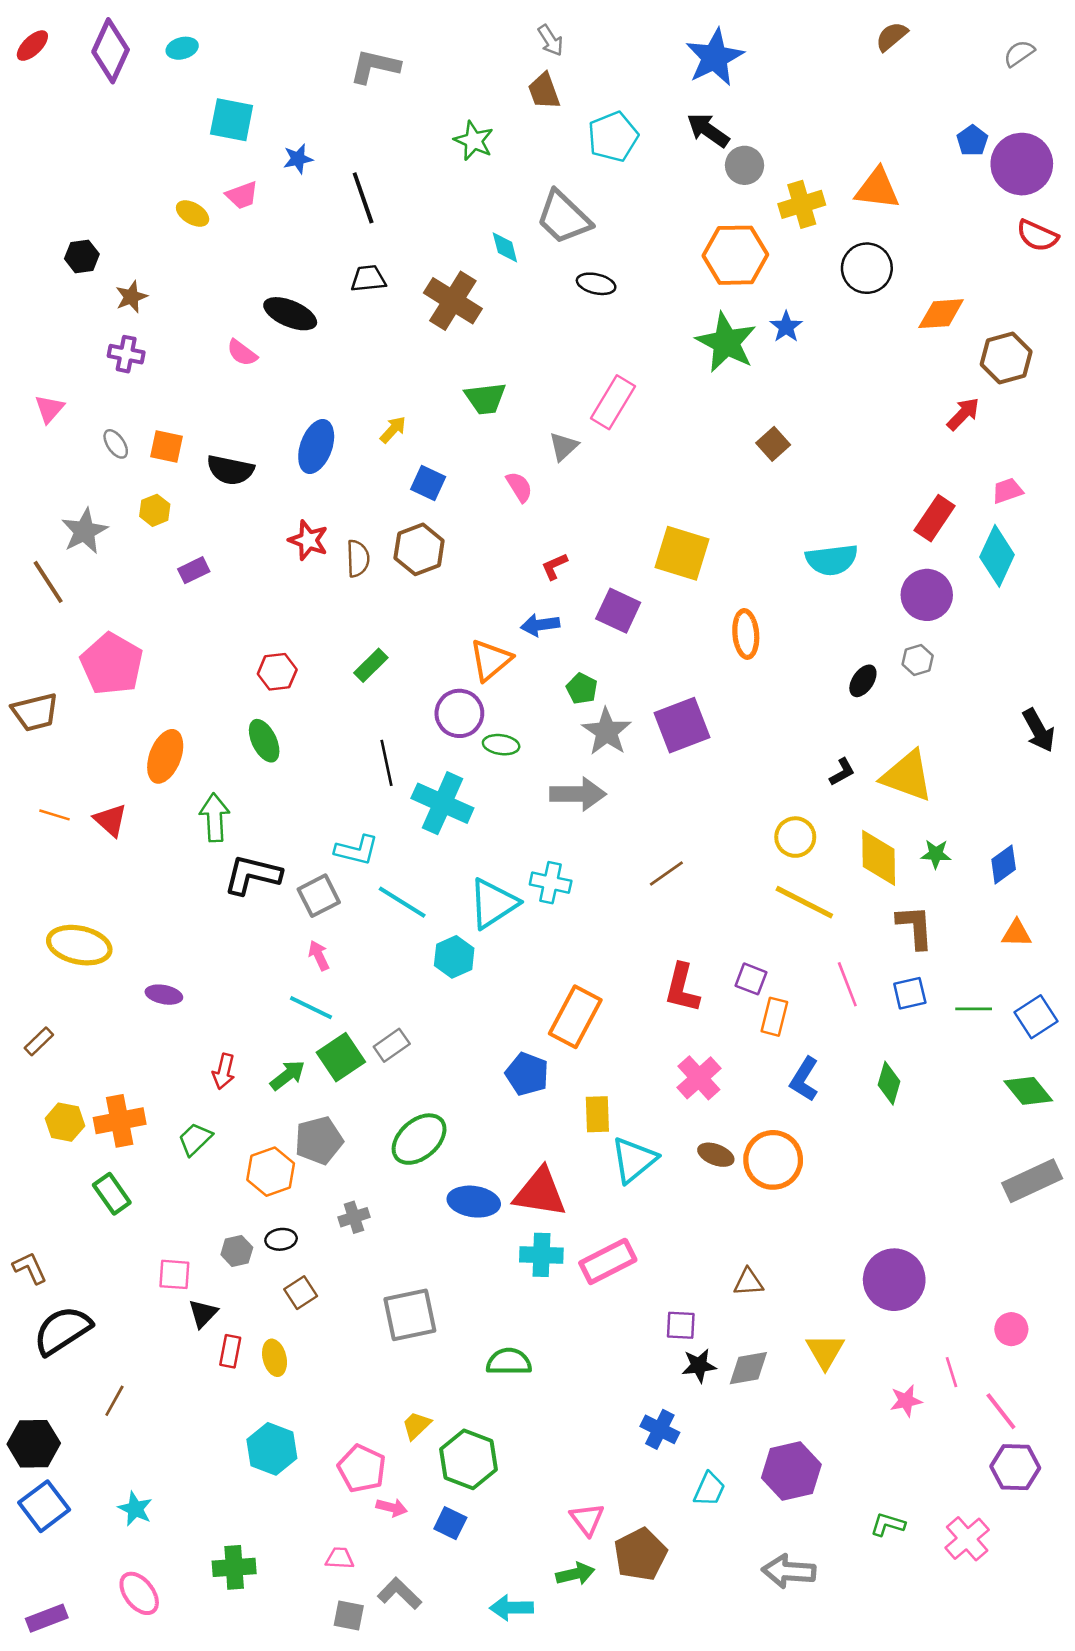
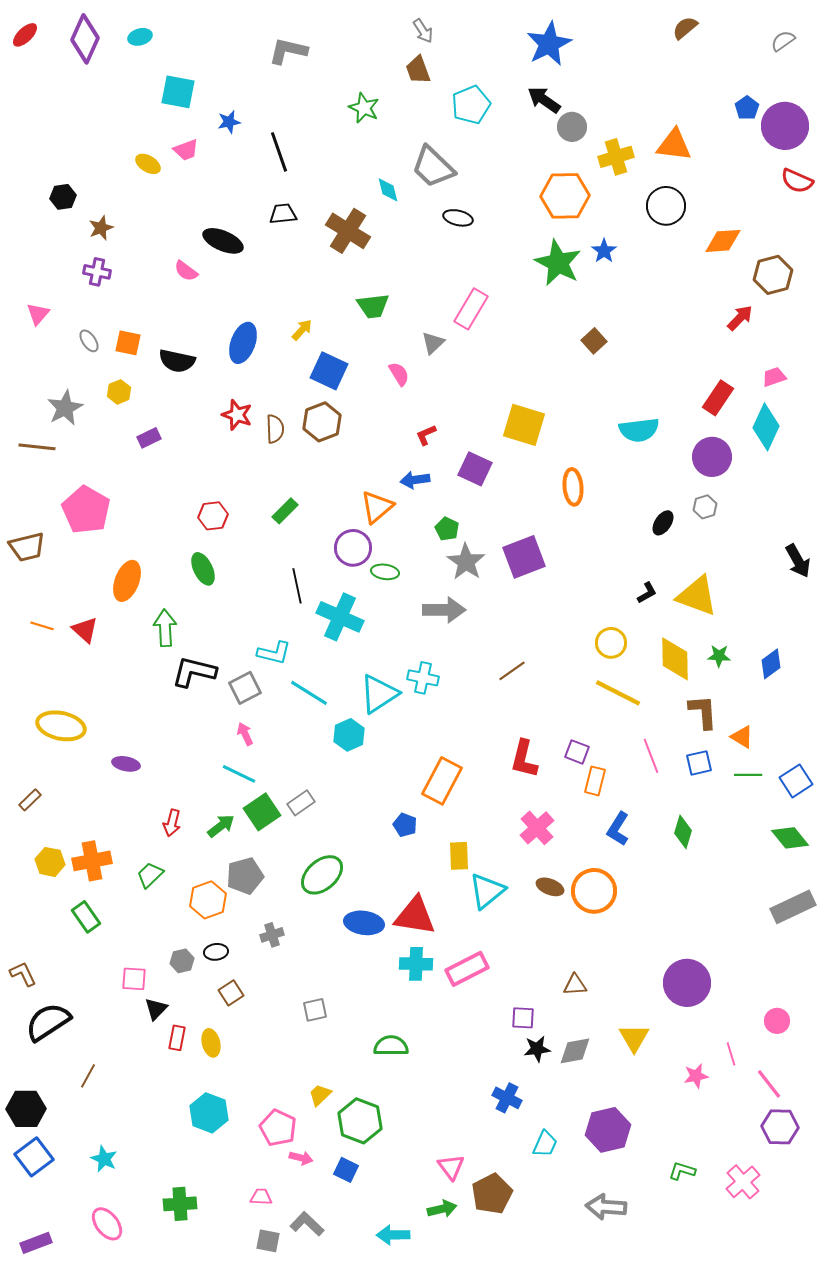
blue square: (428, 483) -> (329, 371), size x1.4
brown line: (48, 582) -> (37, 447), turned -51
orange triangle: (1017, 933) -> (742, 737), moved, turned 30
blue pentagon: (527, 1074) -> (405, 825), size x0.7
gray square: (410, 1315) -> (315, 1010), size x0.6

